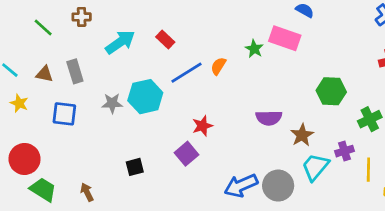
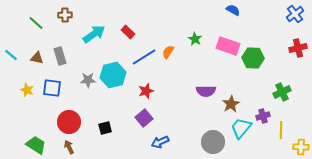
pink rectangle: (285, 38) -> (228, 46), moved
green hexagon: (331, 91) -> (253, 58), moved
yellow star: (19, 103) -> (27, 90), moved
red star: (202, 126) -> (146, 91), moved
red circle: (25, 159) -> (69, 122), moved
blue arrow: (241, 186) -> (160, 142), moved, size x0.7

